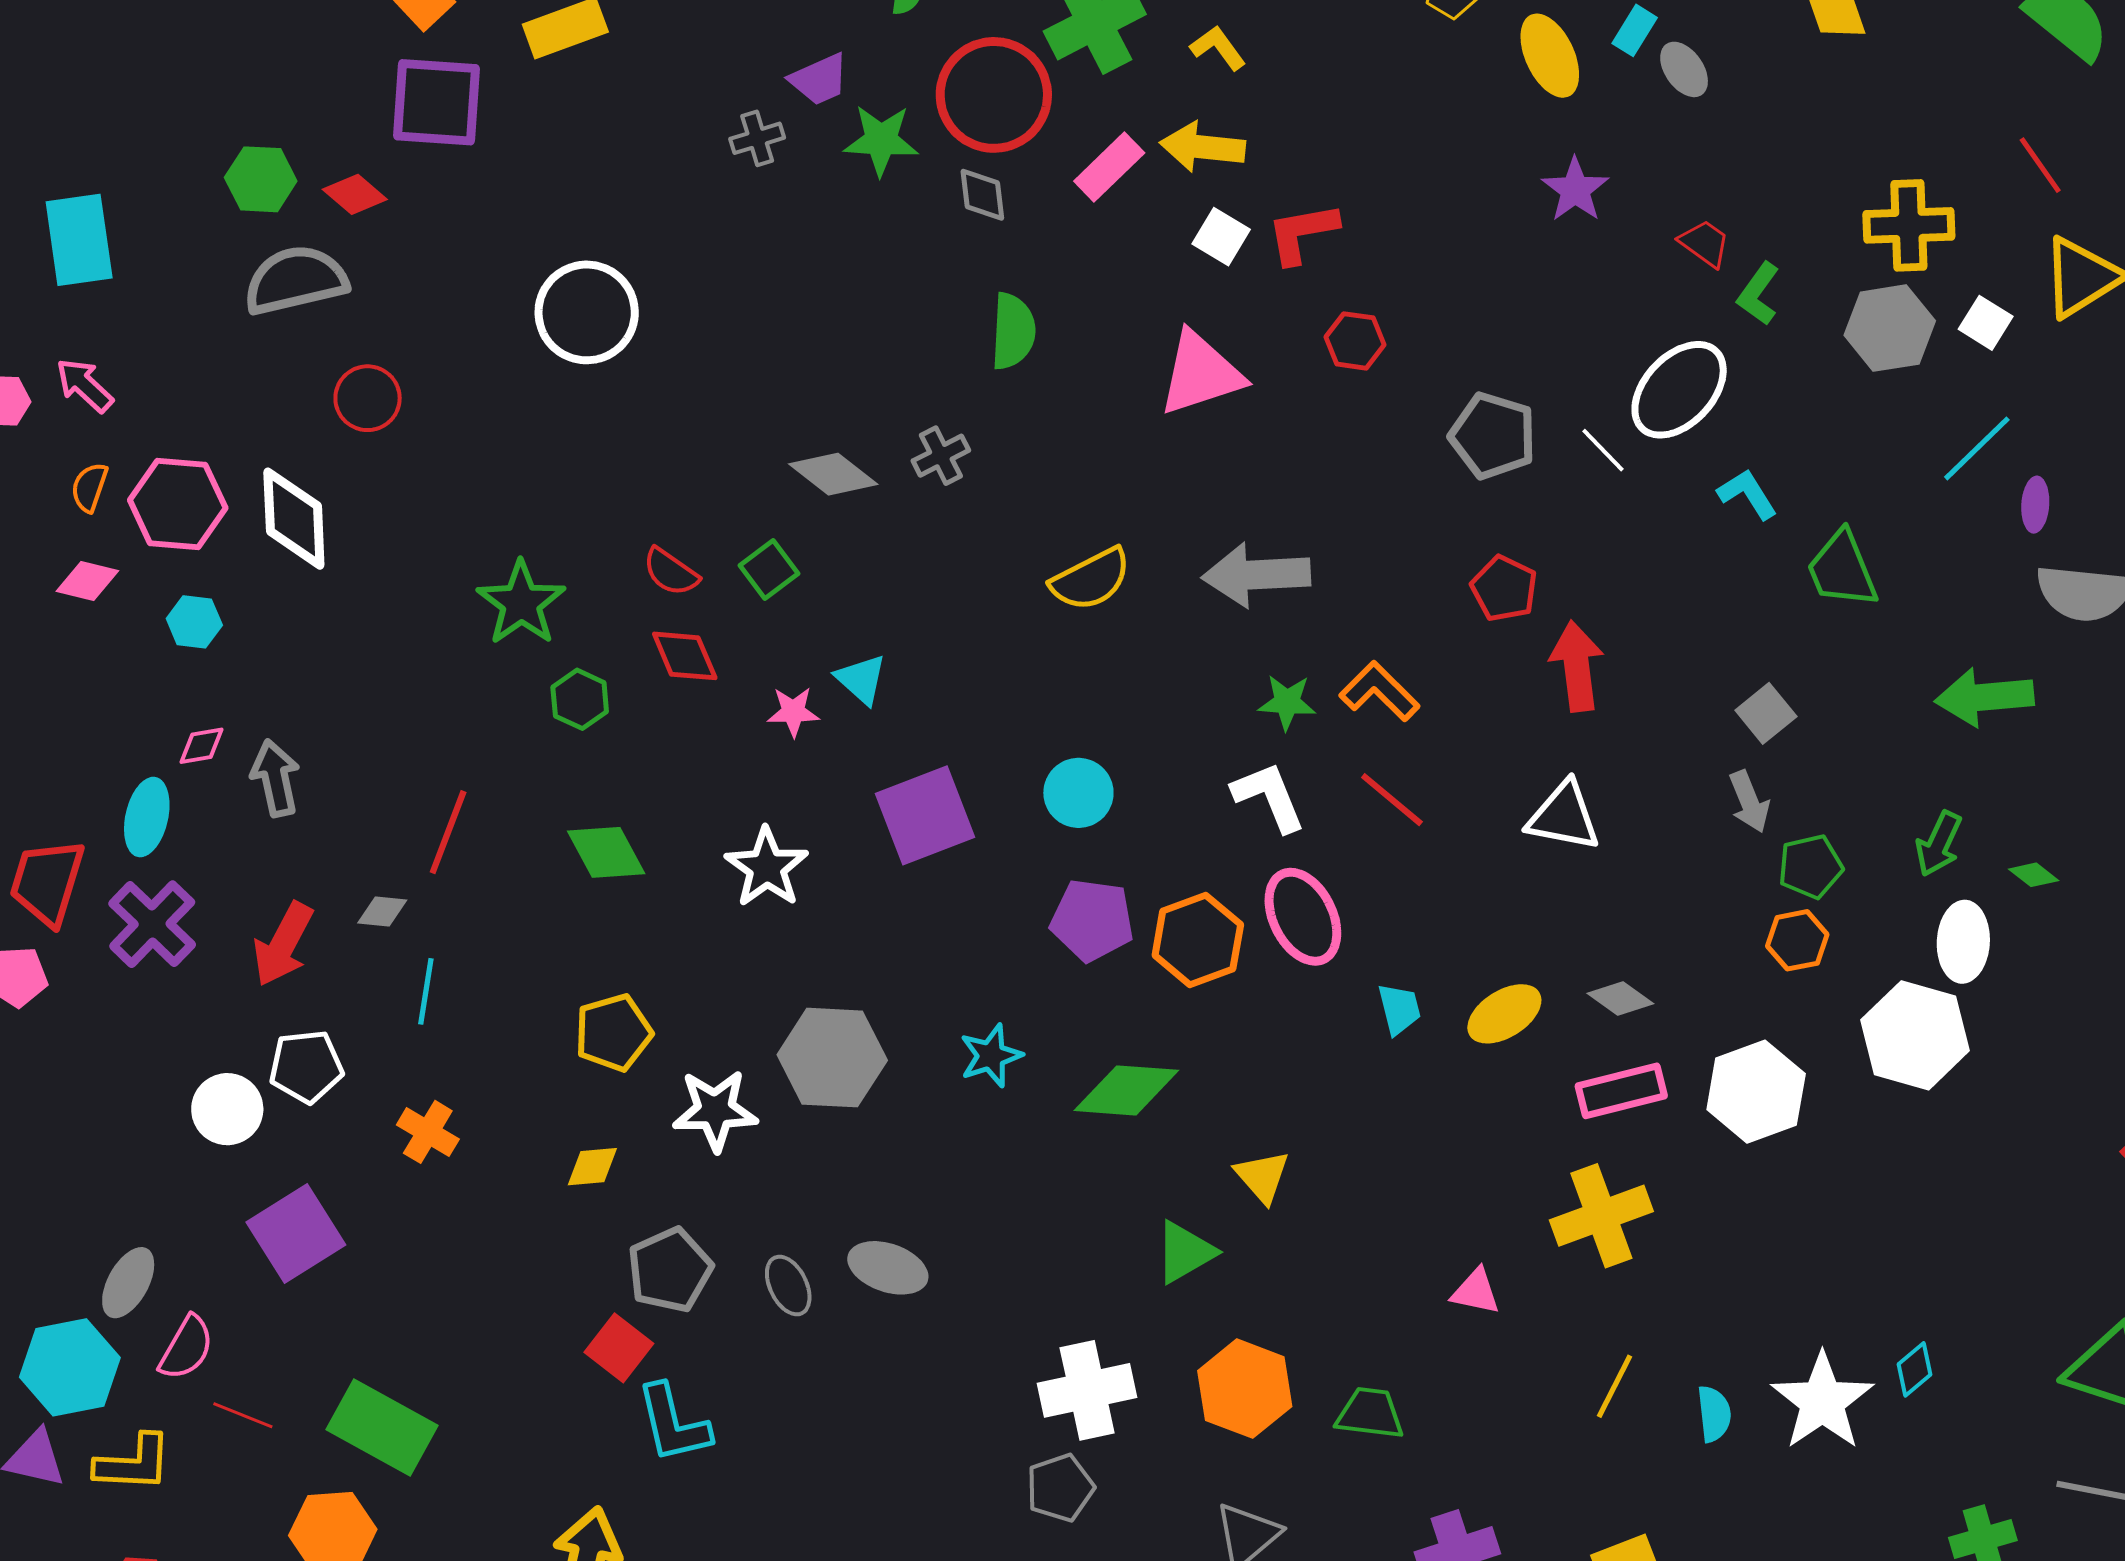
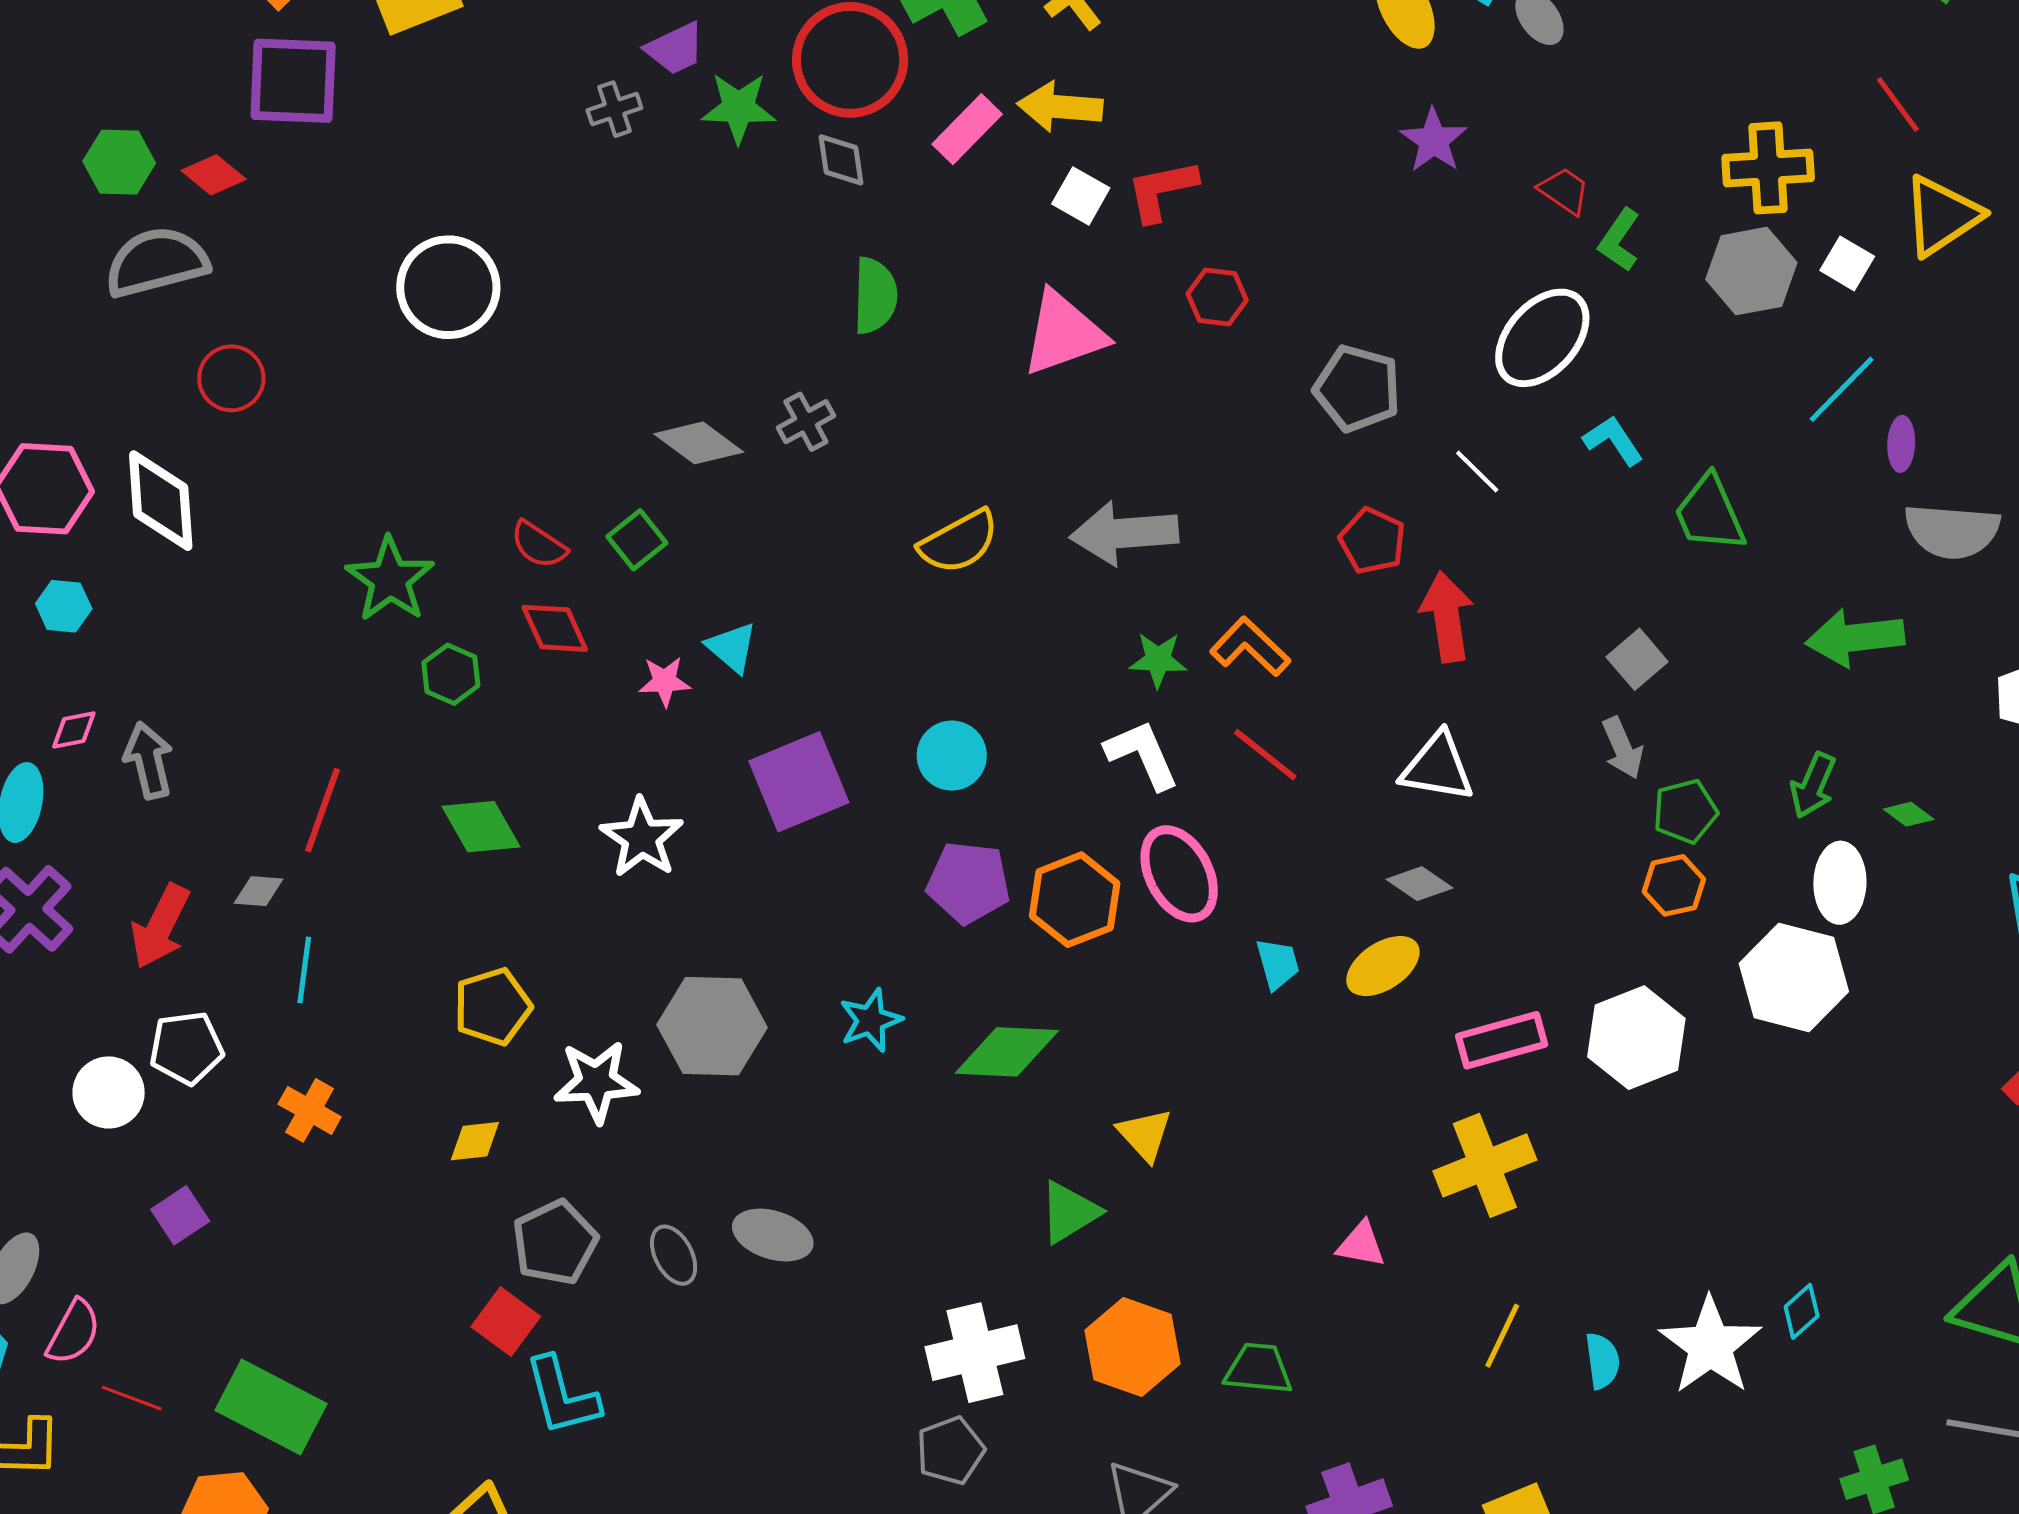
white line: (1603, 450) -> (1477, 472), moved
gray diamond: (1620, 998) -> (1419, 884), moved
purple square: (296, 1234) -> (180, 1215), size x0.6

